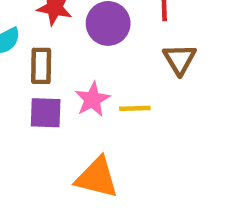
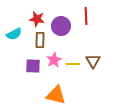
brown triangle: (180, 59) -> (93, 61), moved
brown rectangle: (41, 66) -> (40, 40), moved

